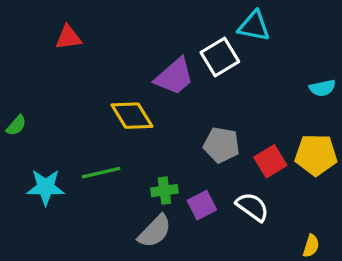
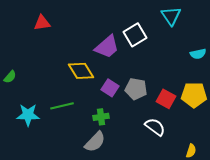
cyan triangle: (254, 26) -> (171, 16), moved, turned 45
red square: (270, 161) -> (166, 99), turned -30
purple square: (202, 205) -> (110, 88), moved, turned -30

